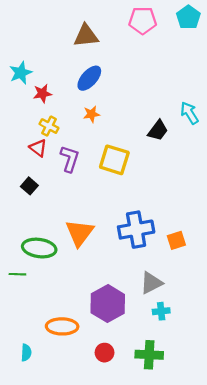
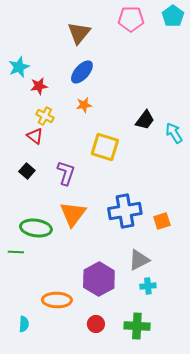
brown triangle: (86, 36) -> (79, 33), turned -45
cyan arrow: (189, 113) -> (174, 133), moved
purple L-shape: (70, 159) -> (66, 173), moved

